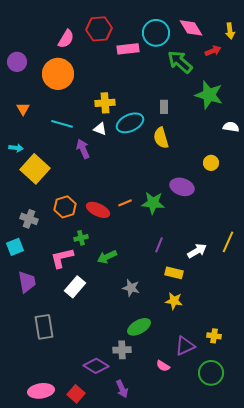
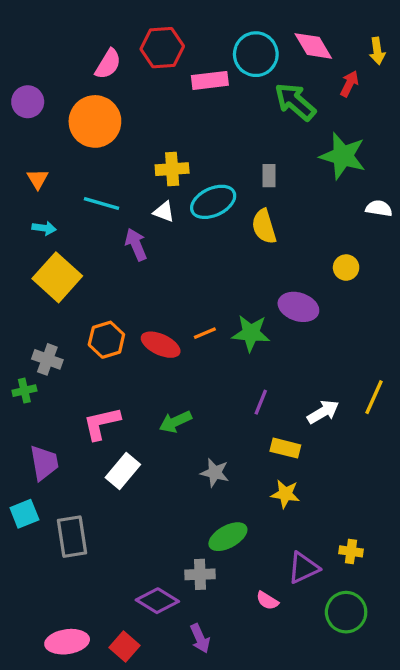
red arrow: (213, 51) -> (349, 84), turned -42
cyan arrow: (16, 148) -> (44, 228), moved
green cross: (81, 238) -> (24, 391), moved
cyan square: (15, 247) -> (24, 514), moved

